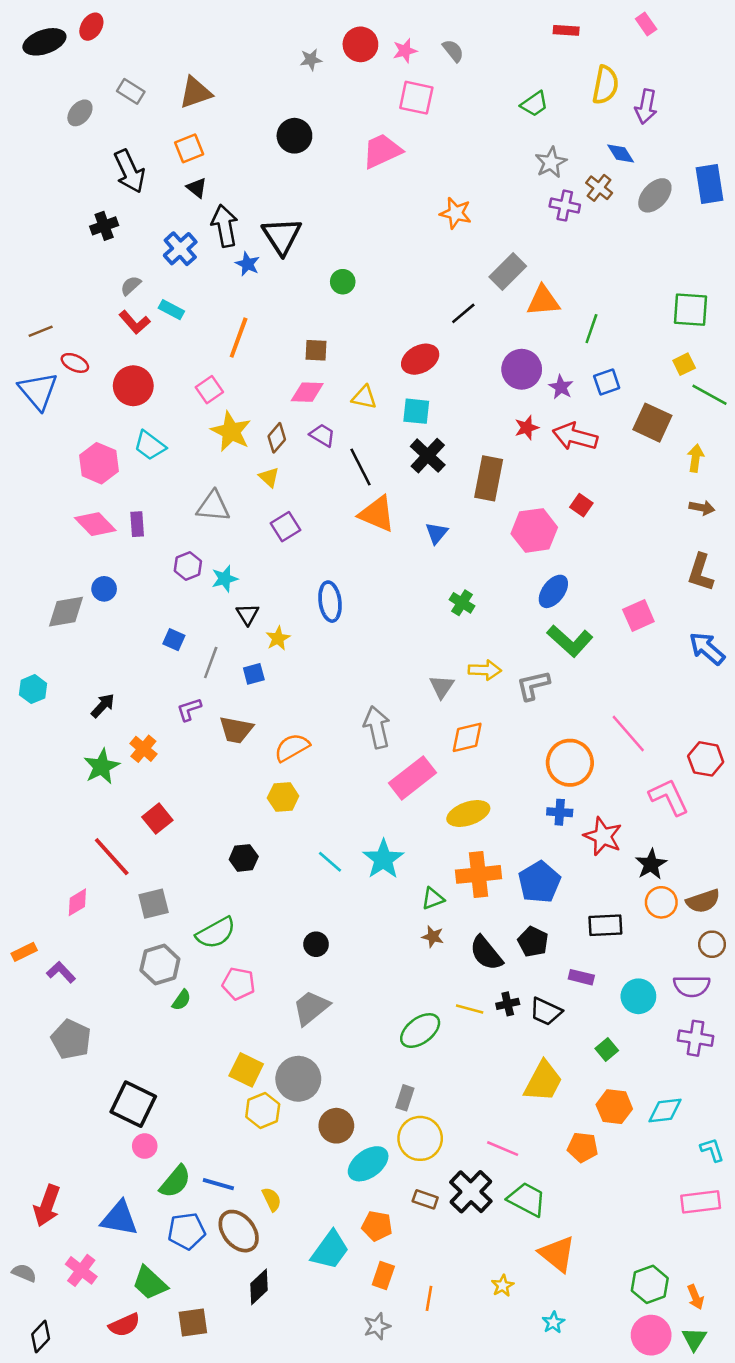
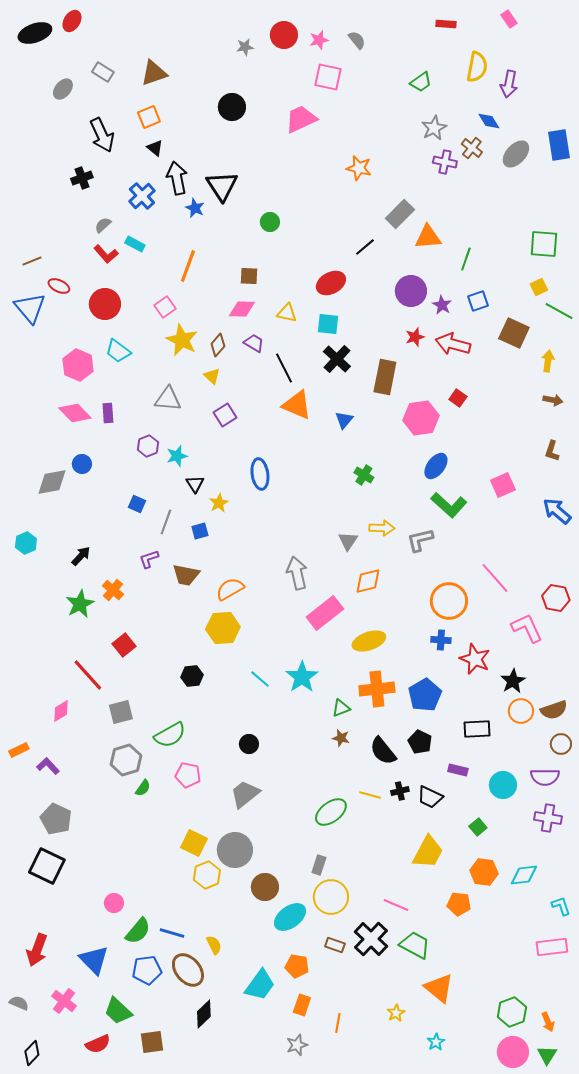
brown L-shape: (701, 572) -> (552, 451), size x0.7
yellow hexagon: (283, 797) -> (223, 628), size x1.4
black square: (133, 1104) -> (47, 866), moved
blue triangle: (119, 1218) -> (94, 960), turned 36

